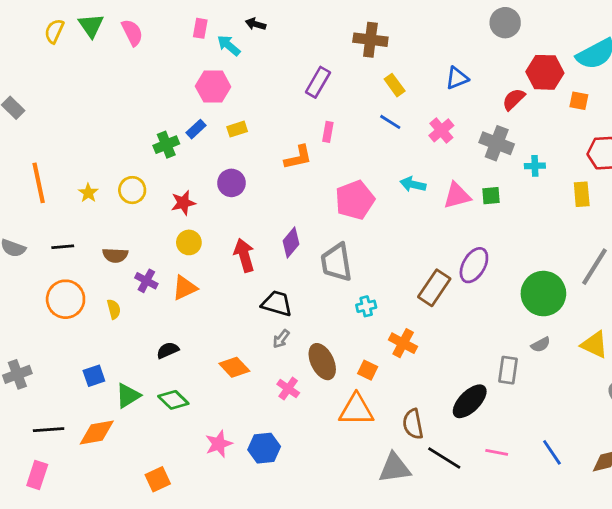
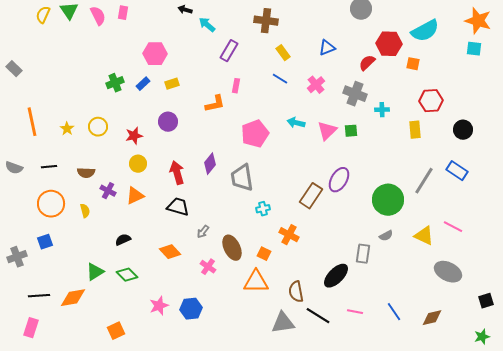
pink rectangle: (200, 28) -> (123, 13), moved
cyan arrow: (229, 45) -> (207, 25), moved
green cross: (166, 145) -> (115, 83), moved
pink triangle: (457, 196) -> (327, 131), turned -30
black trapezoid: (277, 303) -> (178, 207), moved
blue square: (94, 376) -> (45, 242), moved

